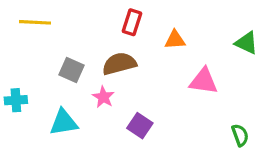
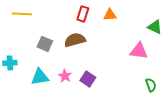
orange triangle: (175, 40) -> (110, 15), moved
pink triangle: (204, 81) -> (139, 51), moved
pink star: (103, 97) -> (65, 76), moved

